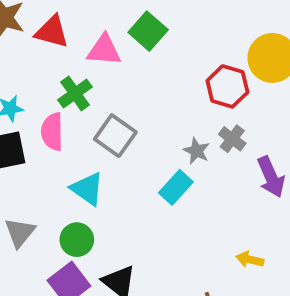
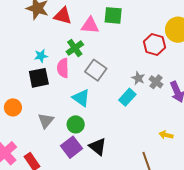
green square: (148, 31) -> (113, 15), turned -36
gray cross: (232, 139) -> (156, 82), moved

